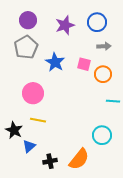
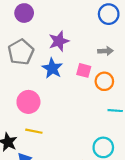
purple circle: (28, 20) -> (24, 13), moved
blue circle: (97, 22) -> (109, 14), moved
purple star: (65, 25) -> (59, 41), moved

